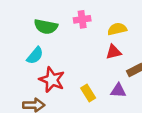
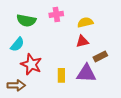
purple triangle: (118, 91) -> (86, 73), size x1.5
yellow rectangle: (88, 93) -> (61, 75), turned 32

